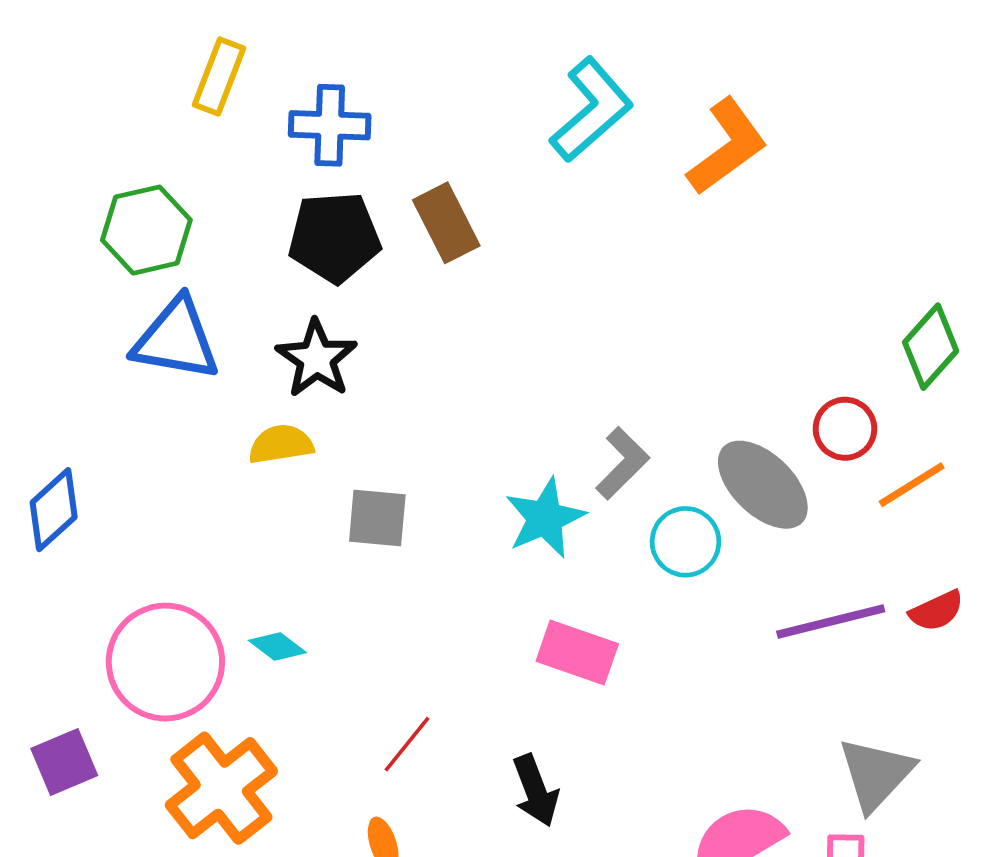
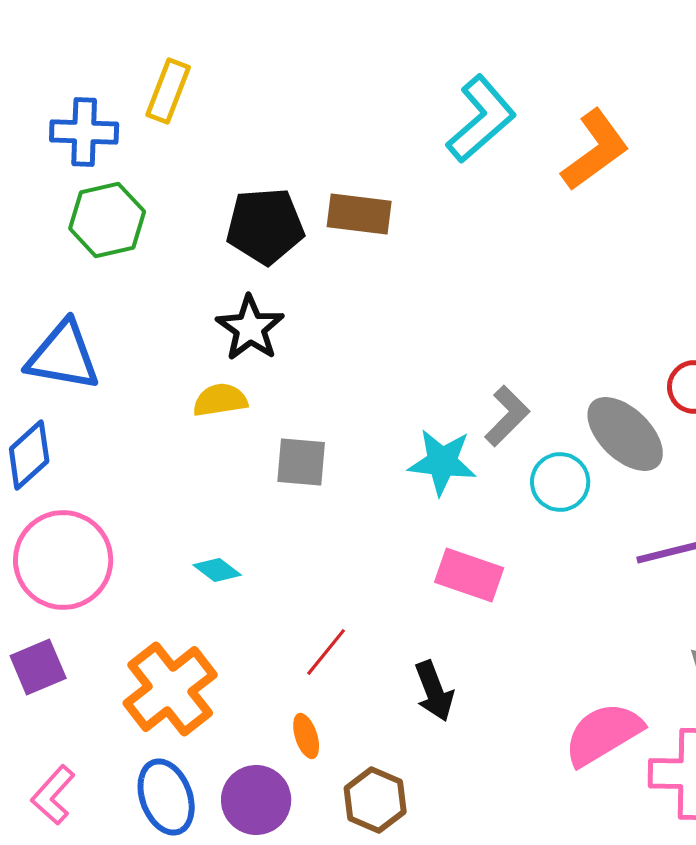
blue cross: (330, 125) -> (84, 132), moved
brown rectangle: (446, 223) -> (359, 214), turned -56
blue triangle: (176, 339) -> (63, 356), moved
cyan star: (545, 518) -> (442, 462), turned 30
pink circle: (165, 662) -> (63, 560), moved

